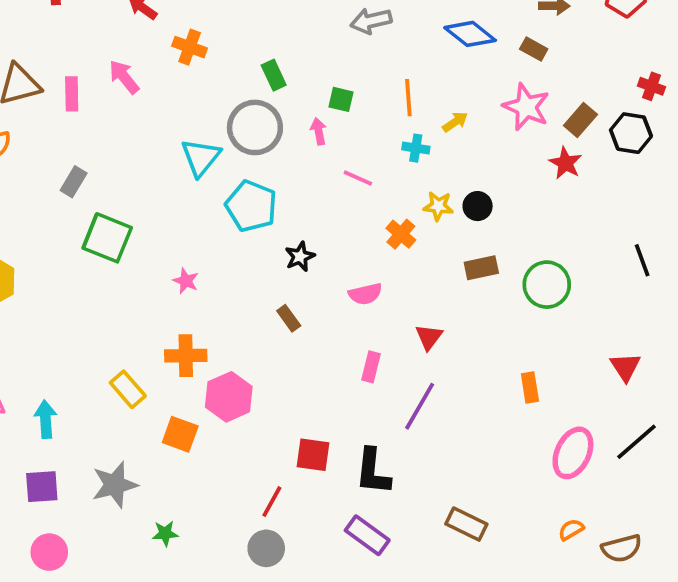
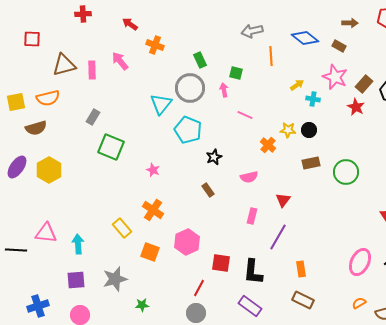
orange line: (408, 98) -> (271, 56), moved
cyan cross: (416, 148) -> (313, 99), moved
orange cross: (186, 356) -> (153, 210), turned 35
orange rectangle: (530, 387) -> (301, 269), moved
pink hexagon: (229, 397) -> (187, 242), moved

